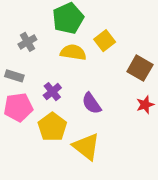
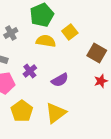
purple semicircle: (92, 103) -> (60, 80), turned -84
yellow pentagon: (52, 127) -> (22, 111), moved
yellow triangle: (86, 147) -> (56, 113), turned 45

